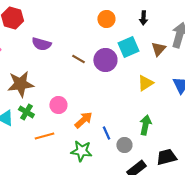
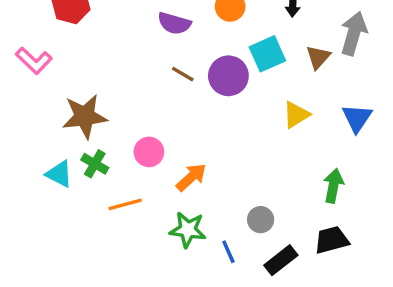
purple semicircle: (41, 44) -> (174, 23), moved
green arrow: (145, 125) -> (333, 186), moved
blue line: (106, 133) -> (228, 252), moved

